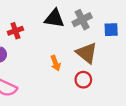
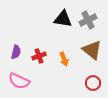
red cross: (15, 31) -> (39, 56), moved
red circle: (83, 80) -> (93, 83), moved

